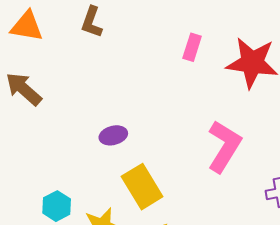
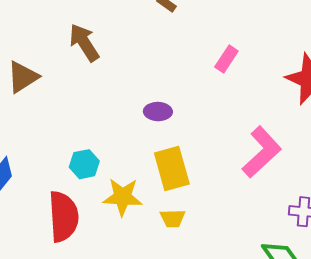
pink rectangle: (192, 47) -> (226, 59), moved

